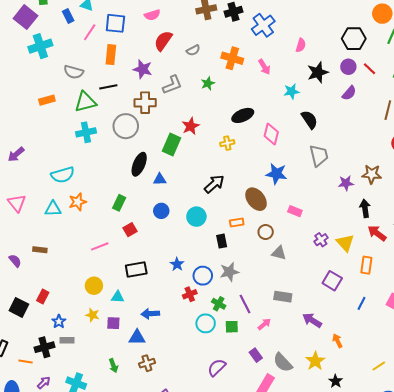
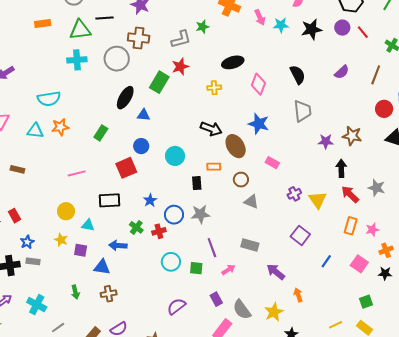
gray L-shape: (172, 85) -> (181, 39), moved
cyan star: (291, 91) -> (281, 25), moved
purple semicircle: (349, 93) -> (342, 72), moved
black arrow: (214, 184) -> (211, 129), moved, turned 55
red square: (130, 230) -> (126, 168), moved, size x1.5
orange rectangle: (366, 265) -> (351, 226), moved
red rectangle: (43, 296) -> (15, 216), turned -64
green cross: (219, 304) -> (136, 227), moved

